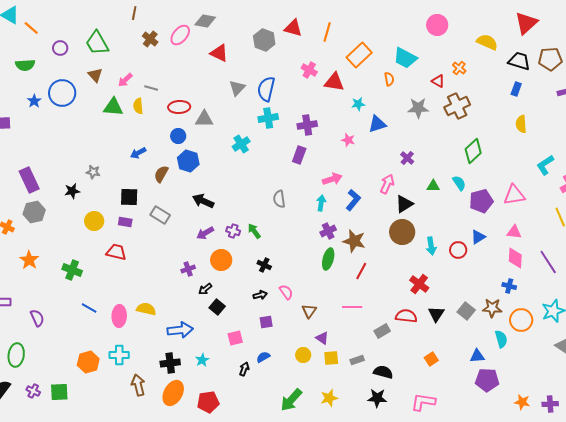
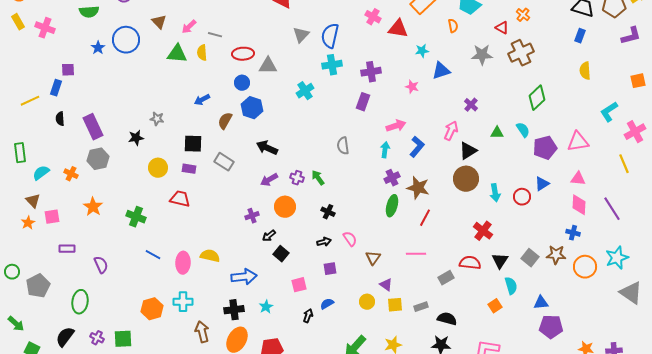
cyan semicircle: (501, 339) -> (511, 286), moved

